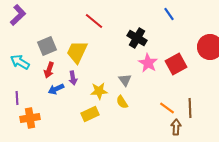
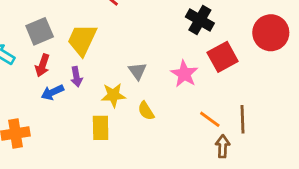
black cross: (137, 38) -> (200, 20), moved
pink star: (148, 63) -> (184, 74), moved
gray triangle: (125, 80) -> (137, 71), moved
yellow rectangle: (90, 114) -> (101, 128), turned -66

